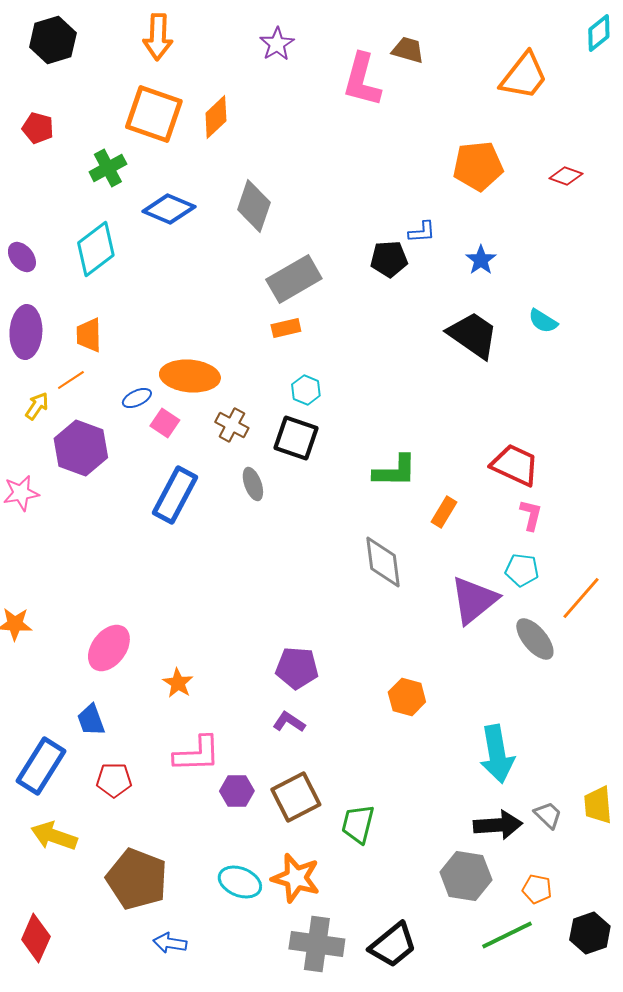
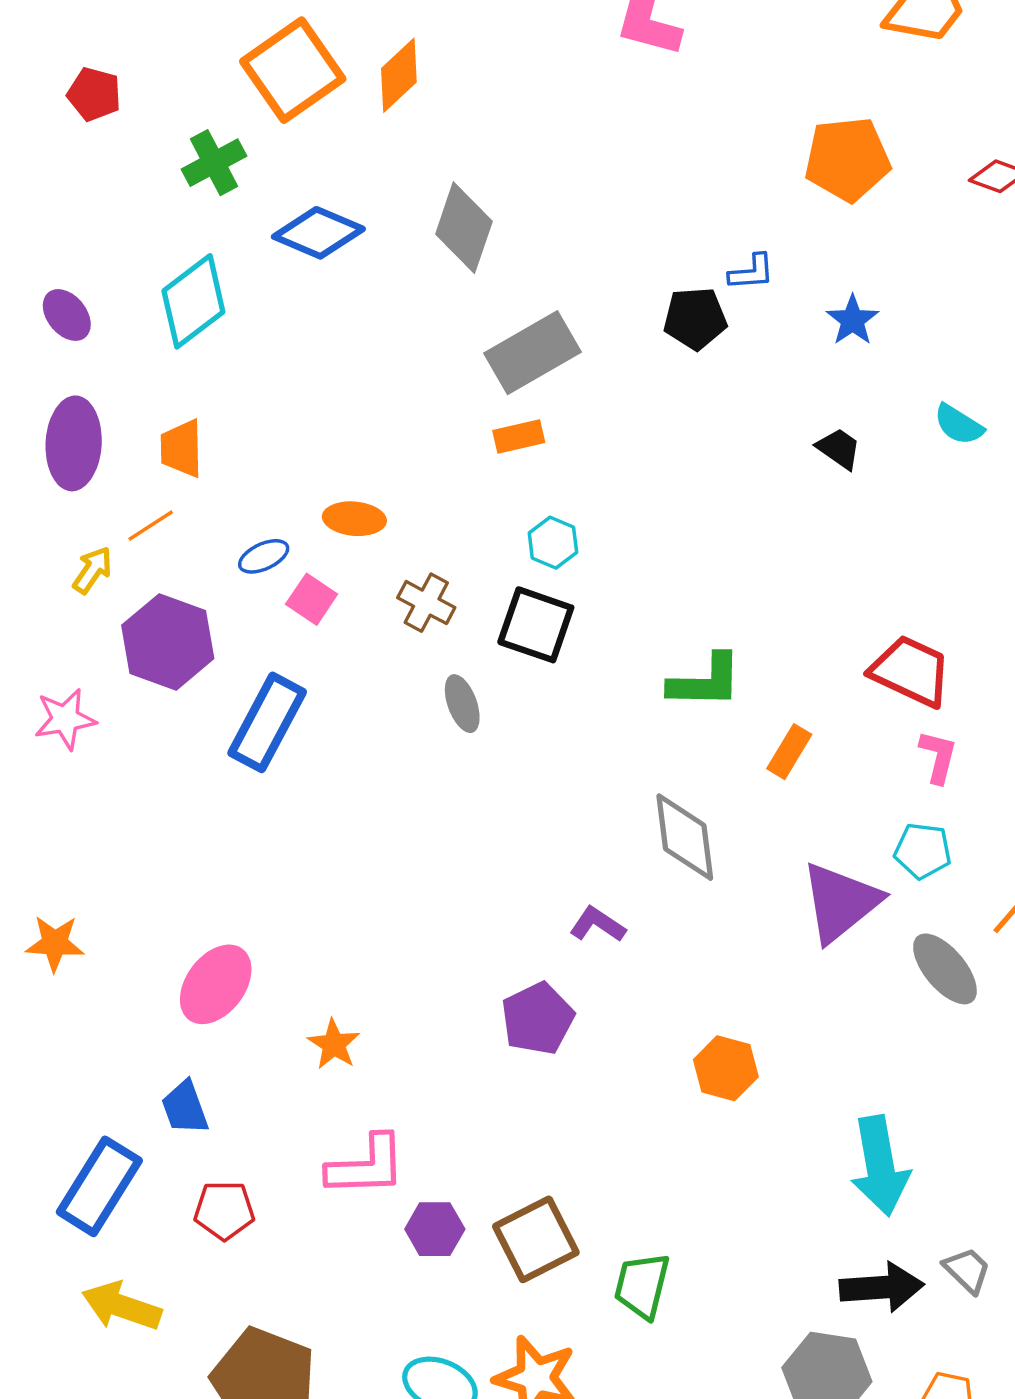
orange square: (154, 114) -> (293, 70), turned 36
black trapezoid: (473, 335) -> (839, 449), size x0.5
orange ellipse: (190, 376) -> (354, 519), size x0.6
blue rectangle: (175, 495) -> (267, 722), moved
purple pentagon: (297, 668) -> (538, 1019), turned -30
purple L-shape: (289, 722) -> (597, 924), moved

